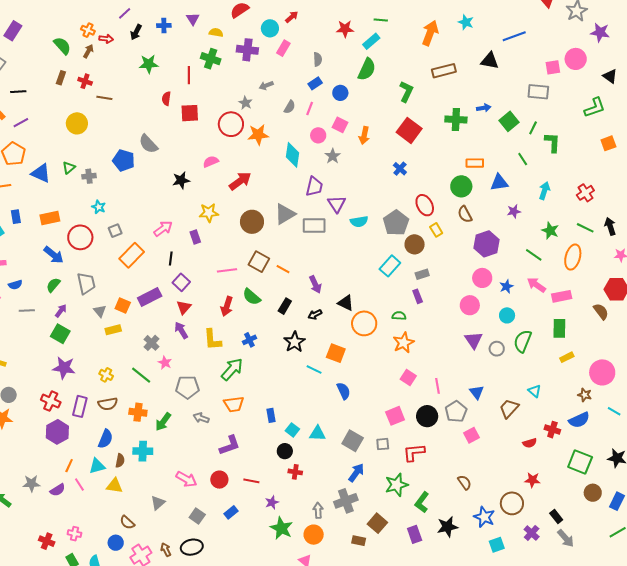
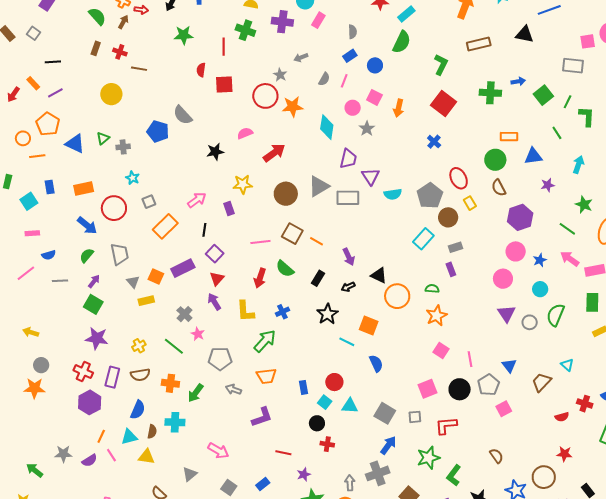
yellow cross: (106, 375) -> (139, 346), turned 32
red circle: (219, 480) -> (334, 382), moved

